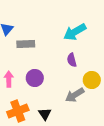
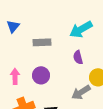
gray rectangle: (26, 44) -> (42, 42), moved

